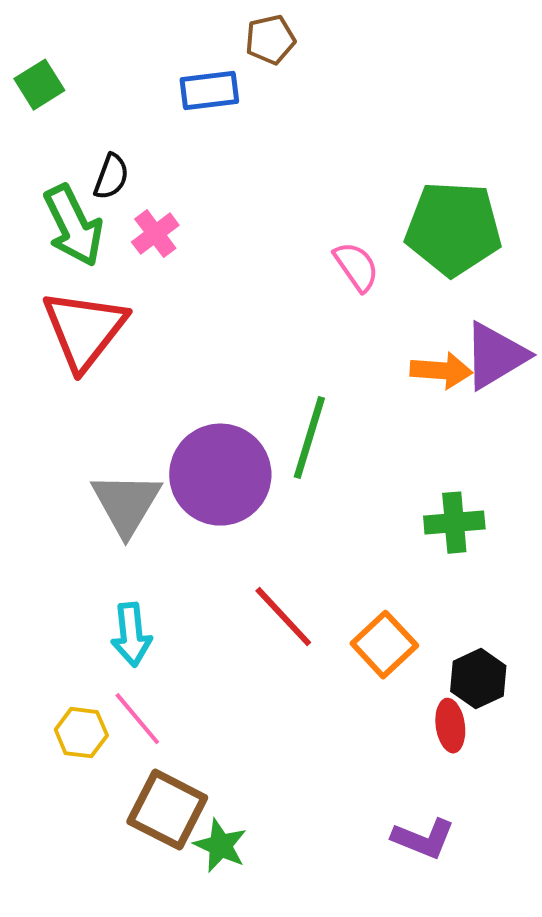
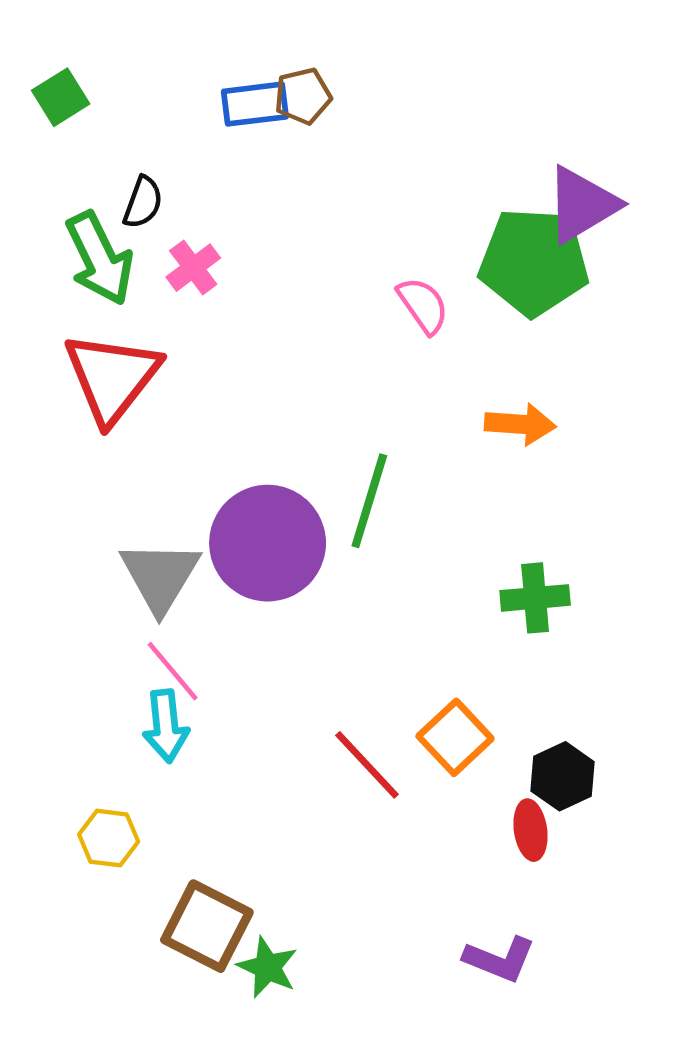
brown pentagon: (270, 40) -> (303, 96), moved
purple triangle: (495, 356) -> (582, 205), moved
red line: (283, 617) -> (367, 765), moved
pink line: (137, 719) -> (173, 671), moved

